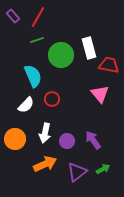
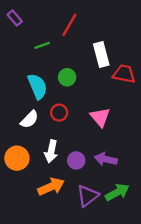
red line: (38, 17) -> (69, 25), moved
green circle: (61, 55) -> (67, 77), moved, size x0.6
pink triangle: (100, 94) -> (100, 117), moved
purple arrow: (93, 140) -> (106, 159), turned -42
green arrow: (103, 169) -> (117, 192), size x1.5

